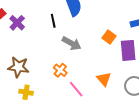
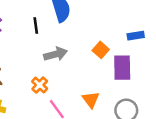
gray arrow: (72, 43) -> (56, 54), turned -48

